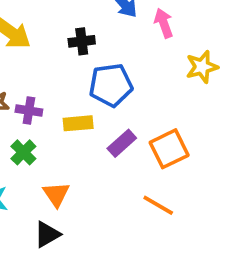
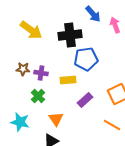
black cross: (82, 41) -> (70, 35), size x1.6
purple rectangle: (122, 143) -> (85, 100), moved

